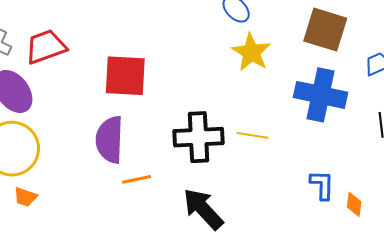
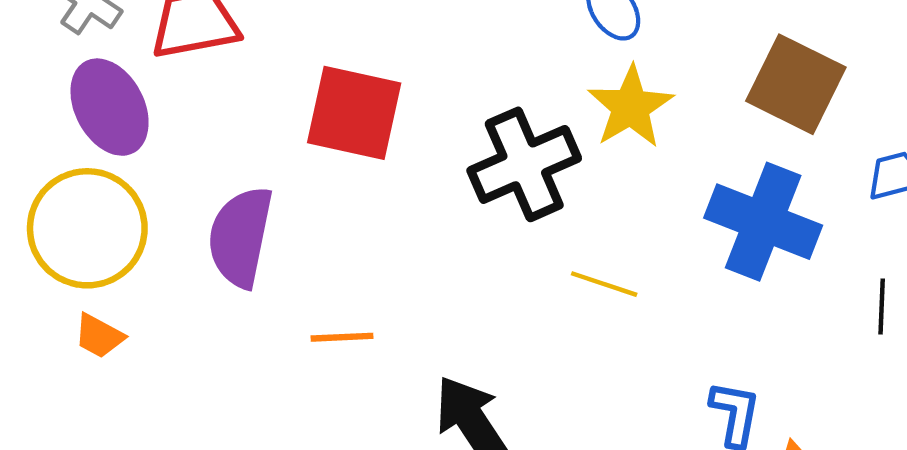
black cross: (199, 137) -> (524, 164), moved, turned -30
purple semicircle: (110, 140) -> (240, 237), moved

